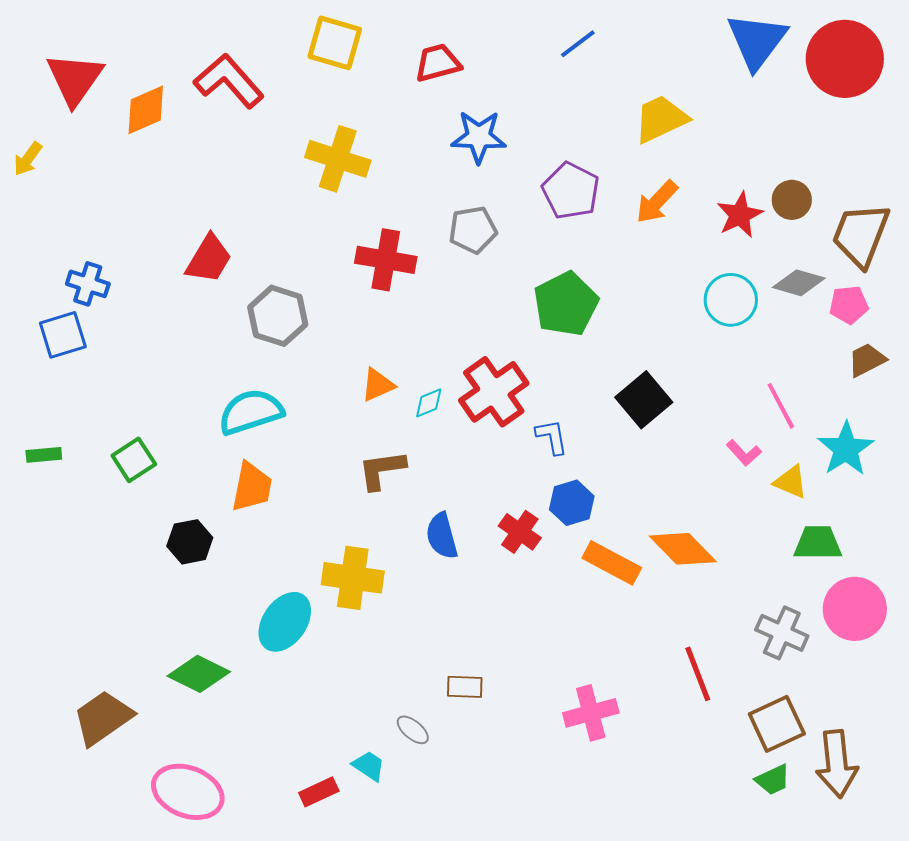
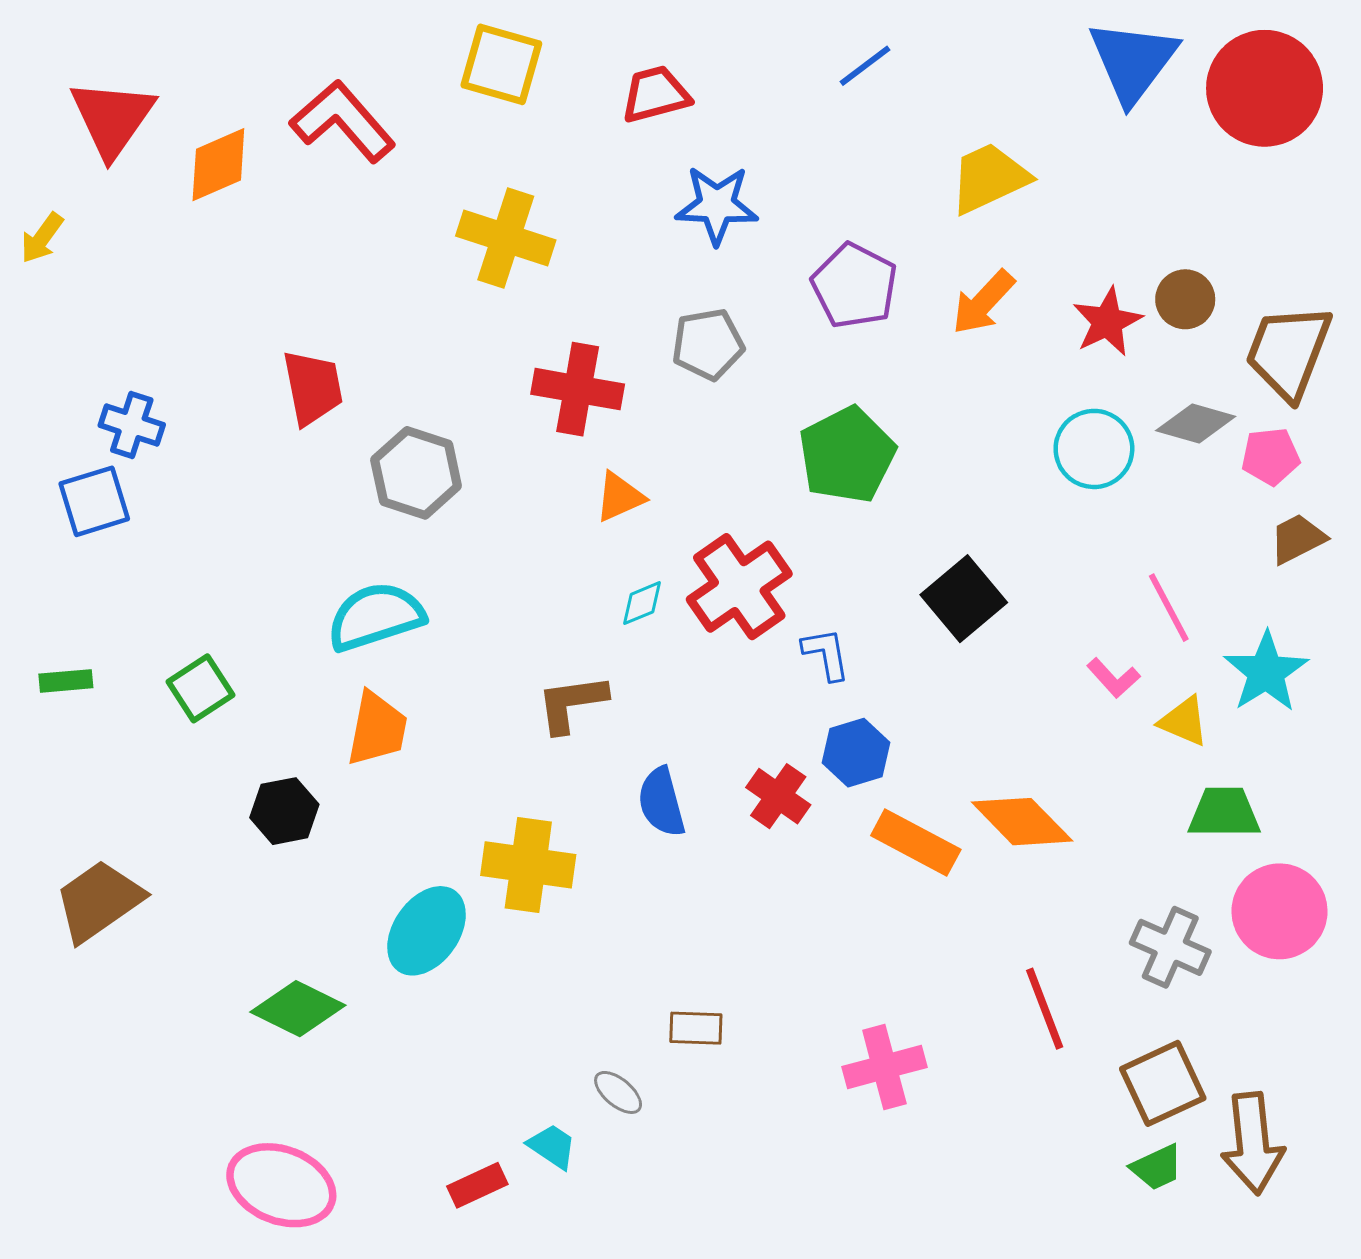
red trapezoid: (209, 259) -> (313, 388), turned -42
orange triangle: (378, 385) -> (620, 497), moved
brown trapezoid: (103, 718) -> (99, 901), moved

